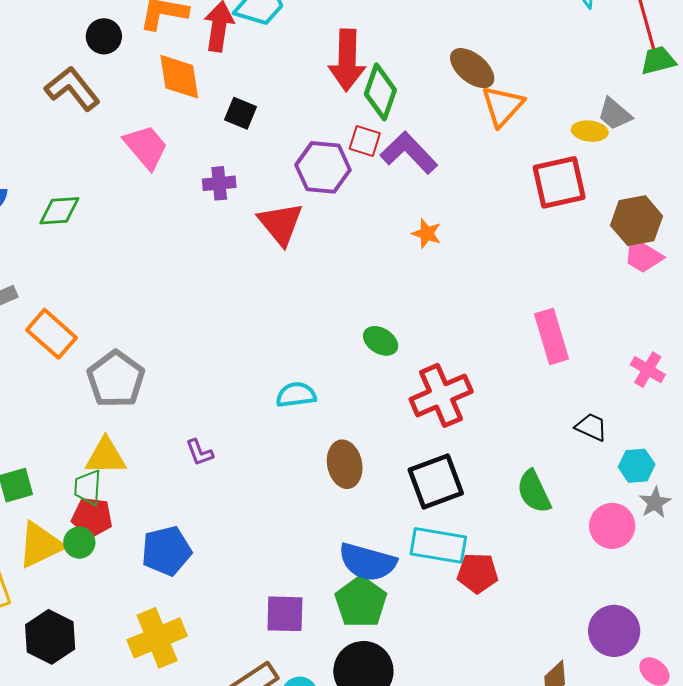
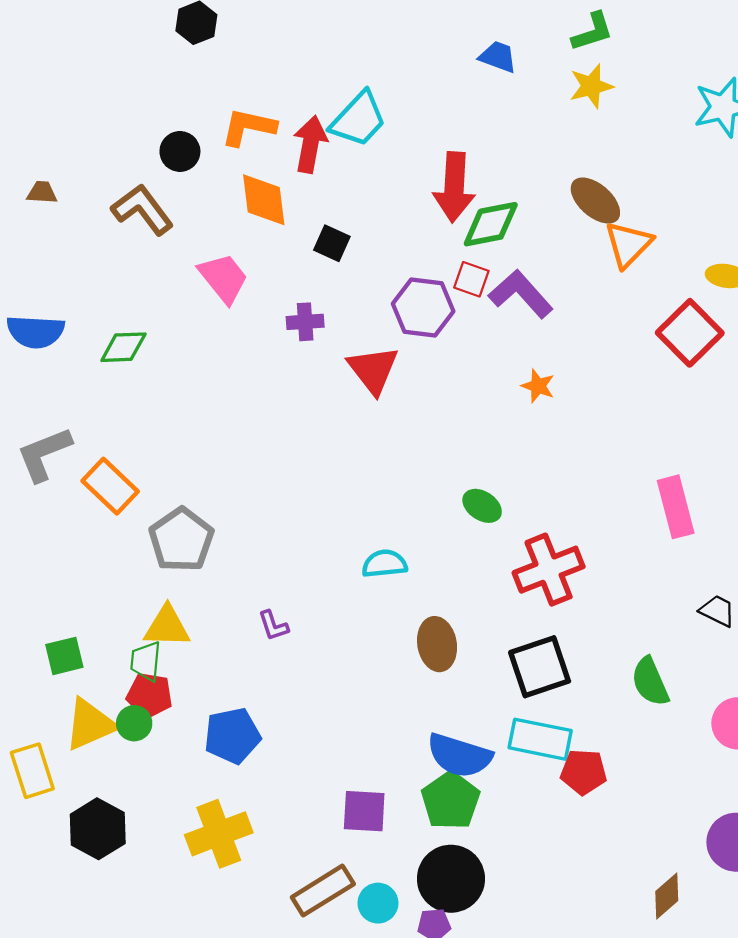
green diamond: (380, 92) -> (491, 224), turned 58
red square: (559, 182) -> (690, 333), turned -34

